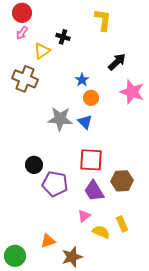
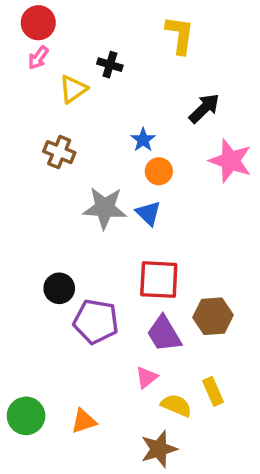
brown cross: (25, 79) -> (59, 152), moved, size x0.7
green circle: (15, 256) -> (26, 416), moved
brown star: (72, 257) -> (159, 449), moved

